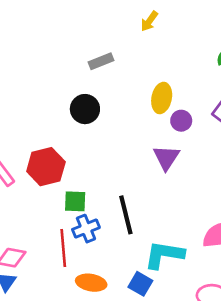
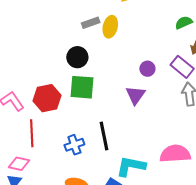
yellow ellipse: (162, 98) -> (110, 27), moved
green square: (75, 201) -> (82, 87), moved, size x1.5
red line: (63, 248) -> (32, 133), moved

